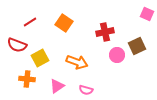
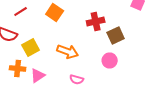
brown square: (137, 46) -> (116, 36), moved
pink circle: (117, 55) -> (110, 60), moved
pink triangle: (57, 86) -> (38, 76), moved

